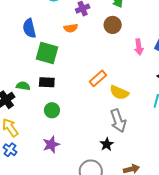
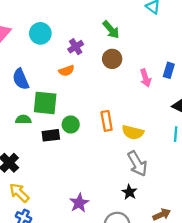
orange rectangle: (98, 78) -> (107, 121), turned -48
green semicircle: (23, 86) -> (23, 119), moved
green circle: (52, 110) -> (71, 125), moved
purple star: (51, 144) -> (79, 203), moved

